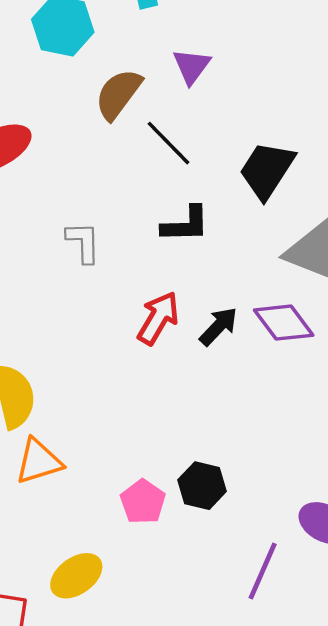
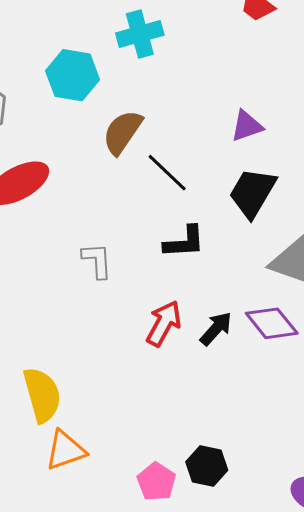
purple triangle: (192, 66) -> (247, 126), moved, turned 36

